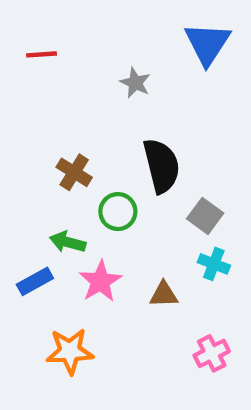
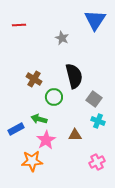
green arrow: (68, 242) -> (39, 119), moved
pink star: (100, 281) -> (46, 140), moved

